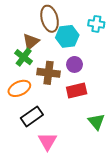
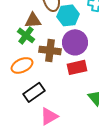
brown triangle: (31, 42) -> (33, 20), turned 36
purple circle: (74, 64) -> (75, 42), size x1.6
pink triangle: (47, 141) -> (49, 116), turned 30

